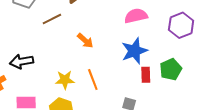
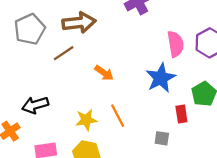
pink semicircle: (136, 16) -> (176, 44), moved, turned 100
red rectangle: (146, 75) -> (181, 114), moved

